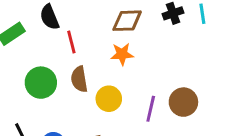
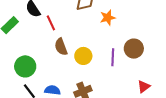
orange star: (122, 54) -> (108, 18), moved
green circle: (41, 83) -> (25, 66), moved

